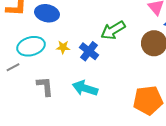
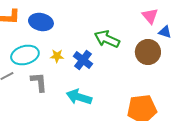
green arrow: (113, 30) -> (107, 39), turned 55
gray L-shape: (45, 86) -> (39, 82), moved

